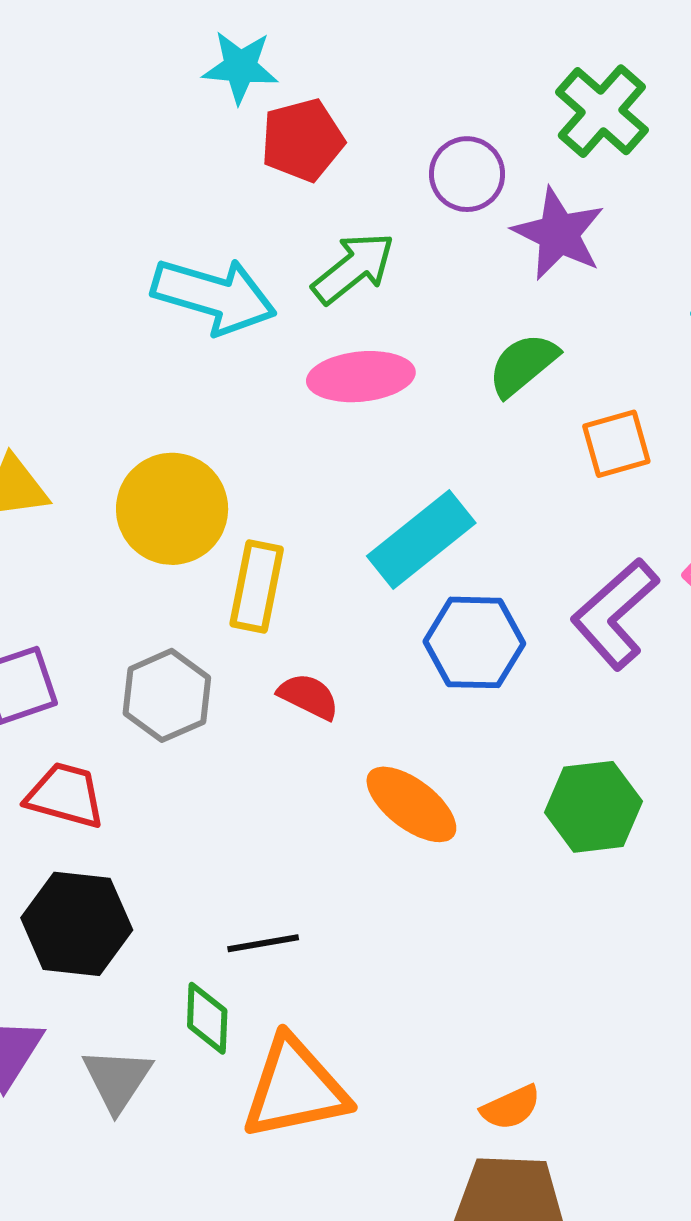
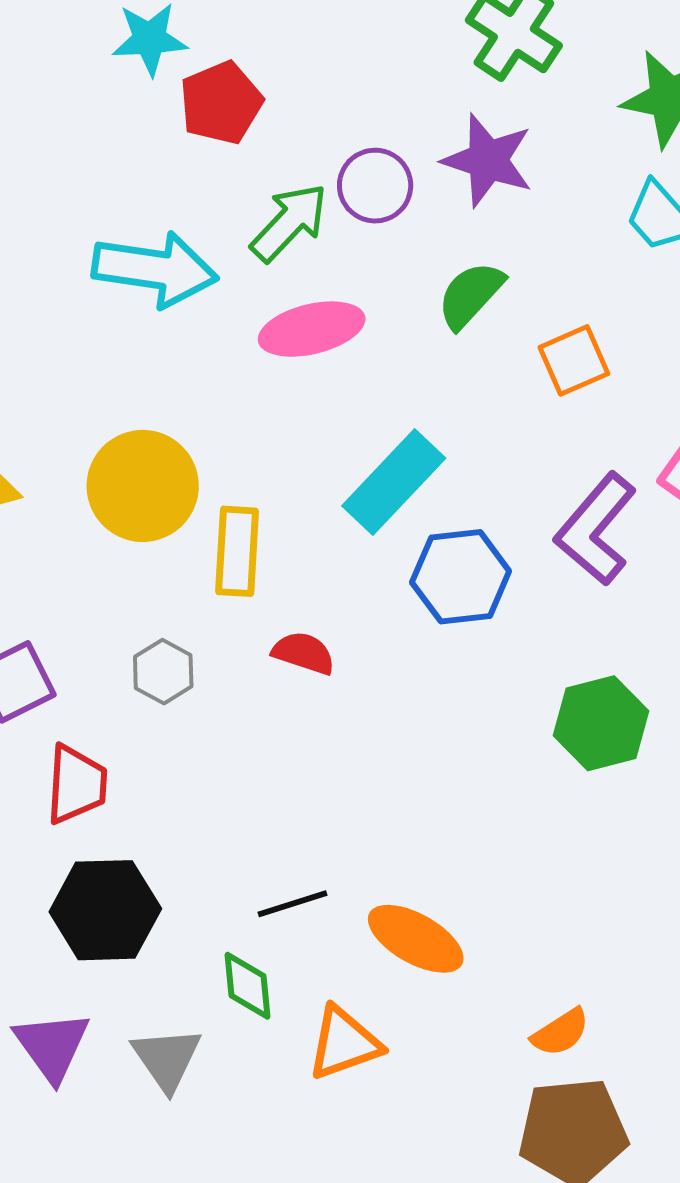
purple circle: (467, 174) -> (375, 186), moved
gray hexagon: (167, 695) -> (163, 672), size x0.7
red trapezoid: (65, 795) -> (76, 784), turned 86
orange ellipse: (411, 804) -> (416, 939), moved
orange triangle: (295, 1088) -> (344, 1043), size x0.7

